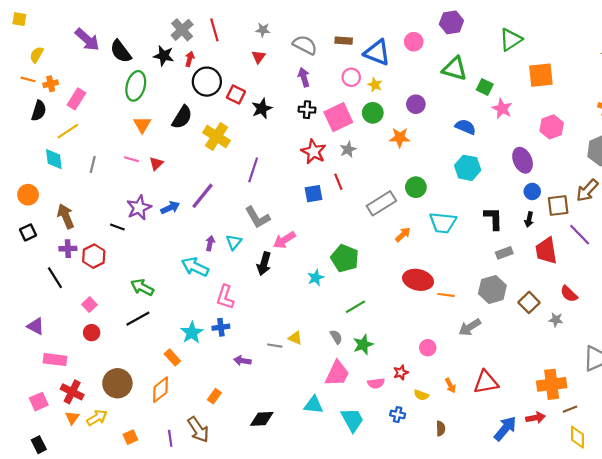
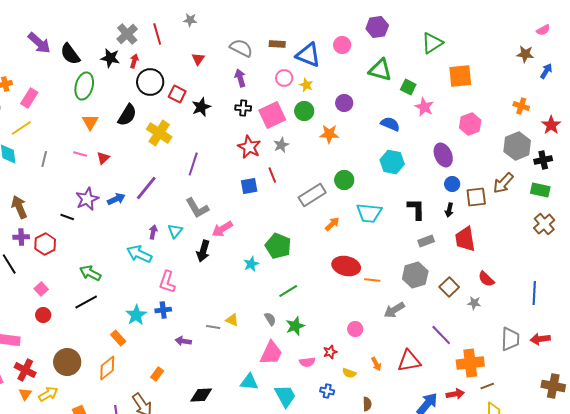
gray star: (263, 30) -> (190, 20), moved
purple line: (580, 235) -> (441, 335), moved

